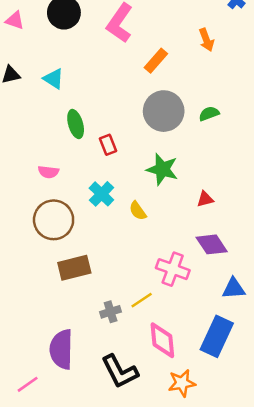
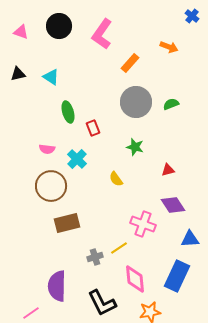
orange arrow: (206, 40) -> (169, 47), turned -48
green star: (162, 169) -> (135, 147), size x0.7
cyan cross: (101, 194) -> (77, 159), moved

